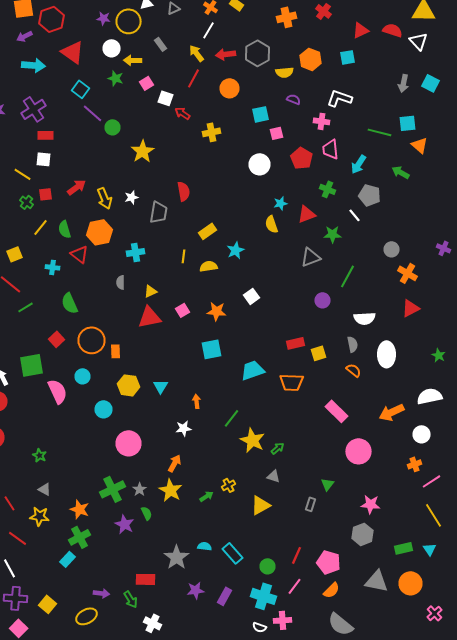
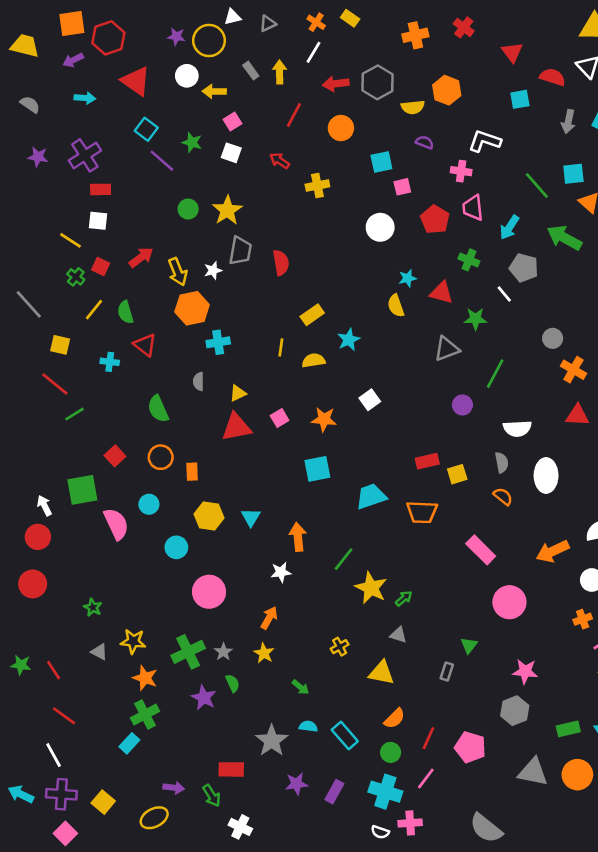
red triangle: (360, 30) -> (512, 52), turned -42
red semicircle: (392, 30) -> (553, 77), moved
yellow arrow: (196, 53) -> (280, 72), moved, turned 36
cyan square: (348, 57) -> (520, 99), moved
cyan arrow: (34, 65) -> (85, 98), size x0.7
green star: (116, 78) -> (192, 142), moved
white square: (166, 98) -> (231, 153), moved
green circle: (112, 127) -> (188, 209), moved
green line: (380, 132) -> (537, 185), turned 35
green arrow: (400, 172) -> (564, 238), size x1.5
red square: (46, 194) -> (101, 266), turned 32
gray trapezoid: (158, 212) -> (240, 251), moved
red triangle: (306, 214) -> (442, 293), turned 36
orange hexagon: (100, 232) -> (192, 308), moved
yellow square: (14, 254) -> (60, 345), turned 35
green semicircle: (70, 303) -> (158, 409), moved
red triangle: (410, 308) -> (577, 415), turned 30
orange circle: (92, 340) -> (161, 457), size x0.7
orange arrow: (196, 401) -> (298, 537), size x1.5
yellow star: (170, 490) -> (264, 653), size x0.7
green arrow: (206, 496) -> (300, 687), moved, turned 72
yellow triangle: (260, 505) -> (381, 673), turned 40
yellow star: (40, 516) -> (133, 641), moved
orange semicircle: (332, 590) -> (395, 718), moved

